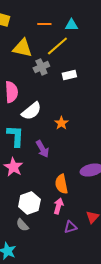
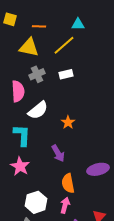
orange line: (44, 24) -> (39, 26), moved
gray cross: (41, 67) -> (37, 74), moved
white rectangle: (69, 75) -> (66, 74), moved
purple arrow: (42, 149) -> (58, 153), moved

